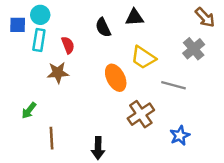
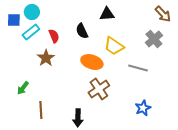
black semicircle: (103, 27) -> (82, 31), moved
cyan rectangle: (39, 40) -> (31, 32), turned 42
brown star: (58, 73) -> (46, 58), turned -30
orange ellipse: (116, 78) -> (92, 62), turned -45
brown cross: (141, 114) -> (99, 89), moved

